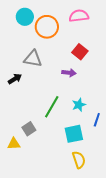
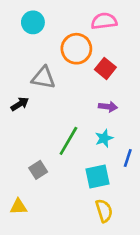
orange circle: (47, 27) -> (76, 49), moved
purple arrow: (69, 73) -> (108, 107), moved
yellow triangle: (14, 144) -> (18, 207), moved

